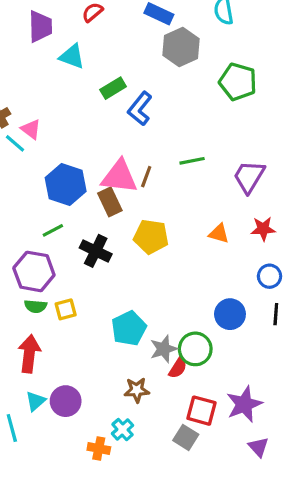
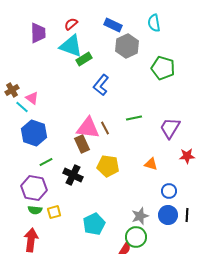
cyan triangle: (72, 56) -> (71, 46), moved, size x1.4
green rectangle: (113, 88) -> (84, 59), moved
brown line: (146, 177) -> (105, 128), turned -48
blue hexagon: (66, 185) -> (34, 133), moved
red star: (263, 229) -> (187, 156), moved
blue circle: (270, 276) -> (169, 191), moved
blue circle: (230, 314) -> (168, 215), moved
gray star: (164, 349) -> (140, 216), moved

